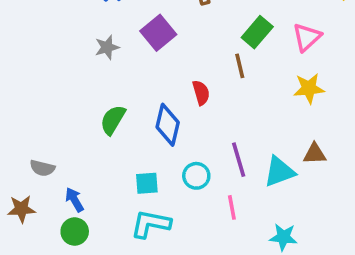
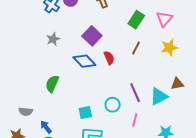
purple square: (158, 33) -> (92, 36), moved
brown line: (240, 66) -> (136, 48), moved, turned 48
green semicircle: (113, 120) -> (52, 84), moved
blue diamond: (168, 125) -> (84, 61), moved, turned -50
pink line: (232, 207) -> (135, 120), turned 32

